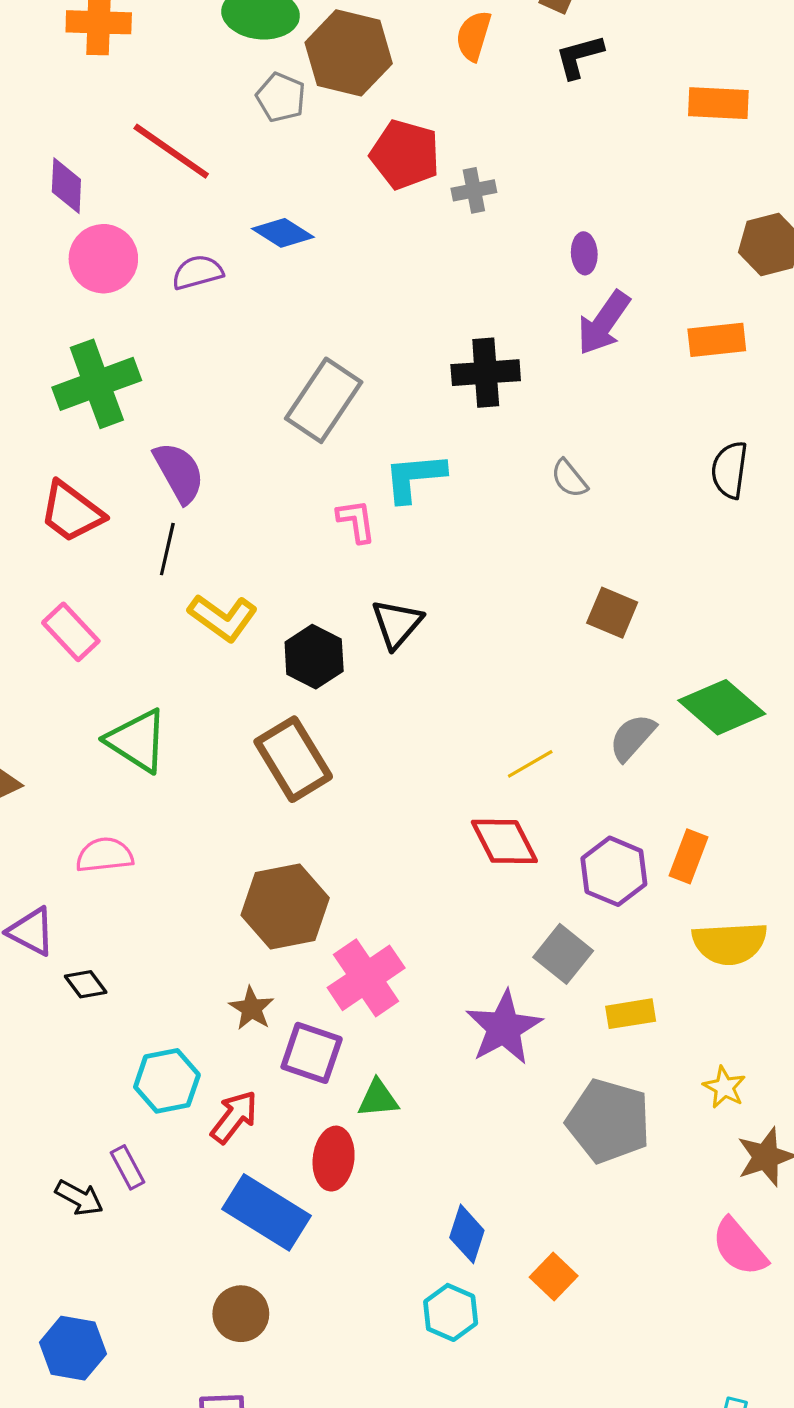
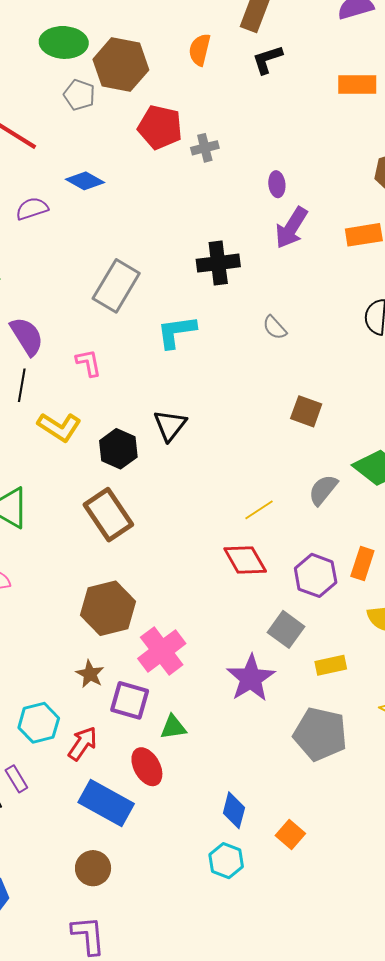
pink L-shape: (356, 521) -> (89, 363), moved
red ellipse: (334, 1159) -> (147, 767), turned -33

